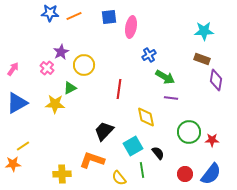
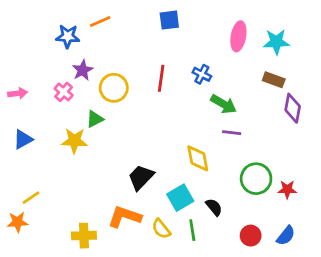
blue star: (50, 13) -> (68, 36), moved
blue square: (109, 17) -> (169, 20), moved
pink ellipse: (131, 27) -> (238, 36), moved
blue cross: (149, 55) -> (202, 74), turned -32
pink arrow: (13, 69) -> (18, 93), turned 48
red line: (119, 89) -> (161, 78), moved
blue triangle: (17, 103) -> (23, 139), size x0.7
blue semicircle: (211, 174) -> (286, 236), size x0.7
yellow semicircle: (119, 178) -> (161, 229), moved

